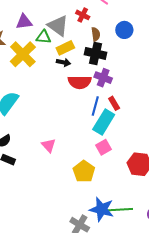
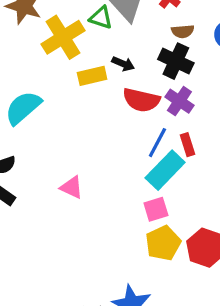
brown semicircle: (96, 34) -> (183, 31), turned 80
yellow rectangle: (65, 48) -> (92, 76), moved
pink triangle: (49, 145) -> (72, 187), turned -35
yellow pentagon: (84, 171) -> (163, 243), moved

